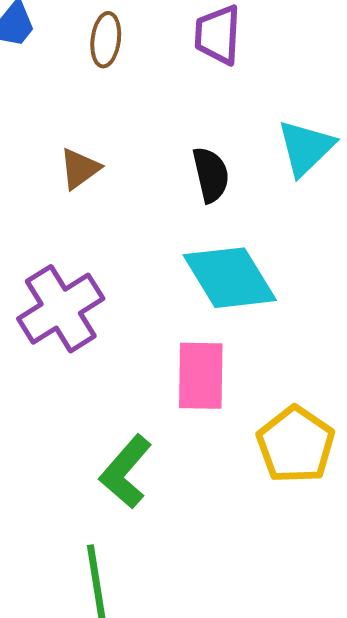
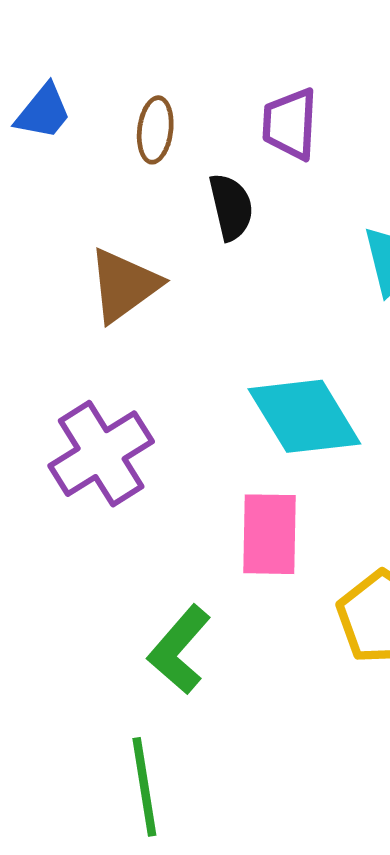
brown triangle: (80, 169) -> (124, 285), size x1.5
black semicircle: (211, 175) -> (231, 207), moved

